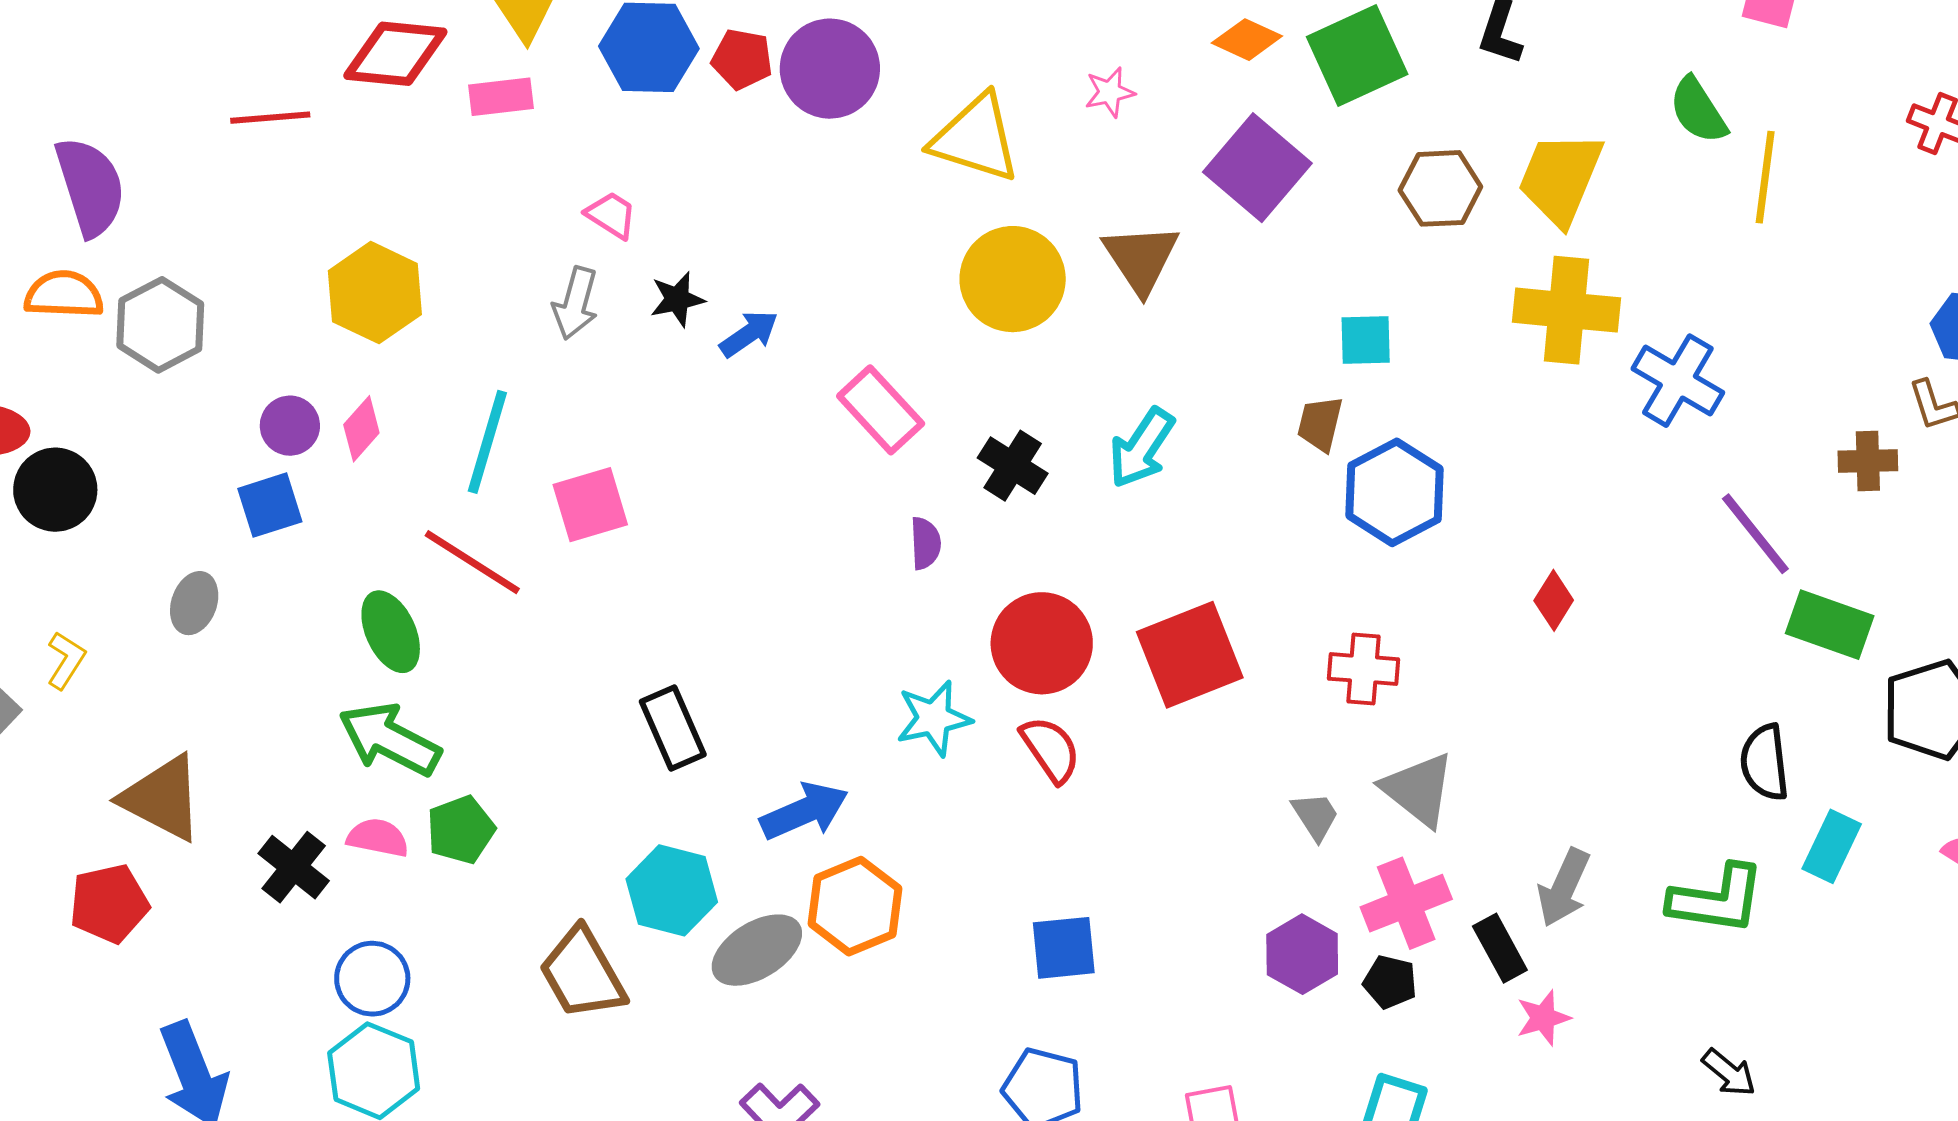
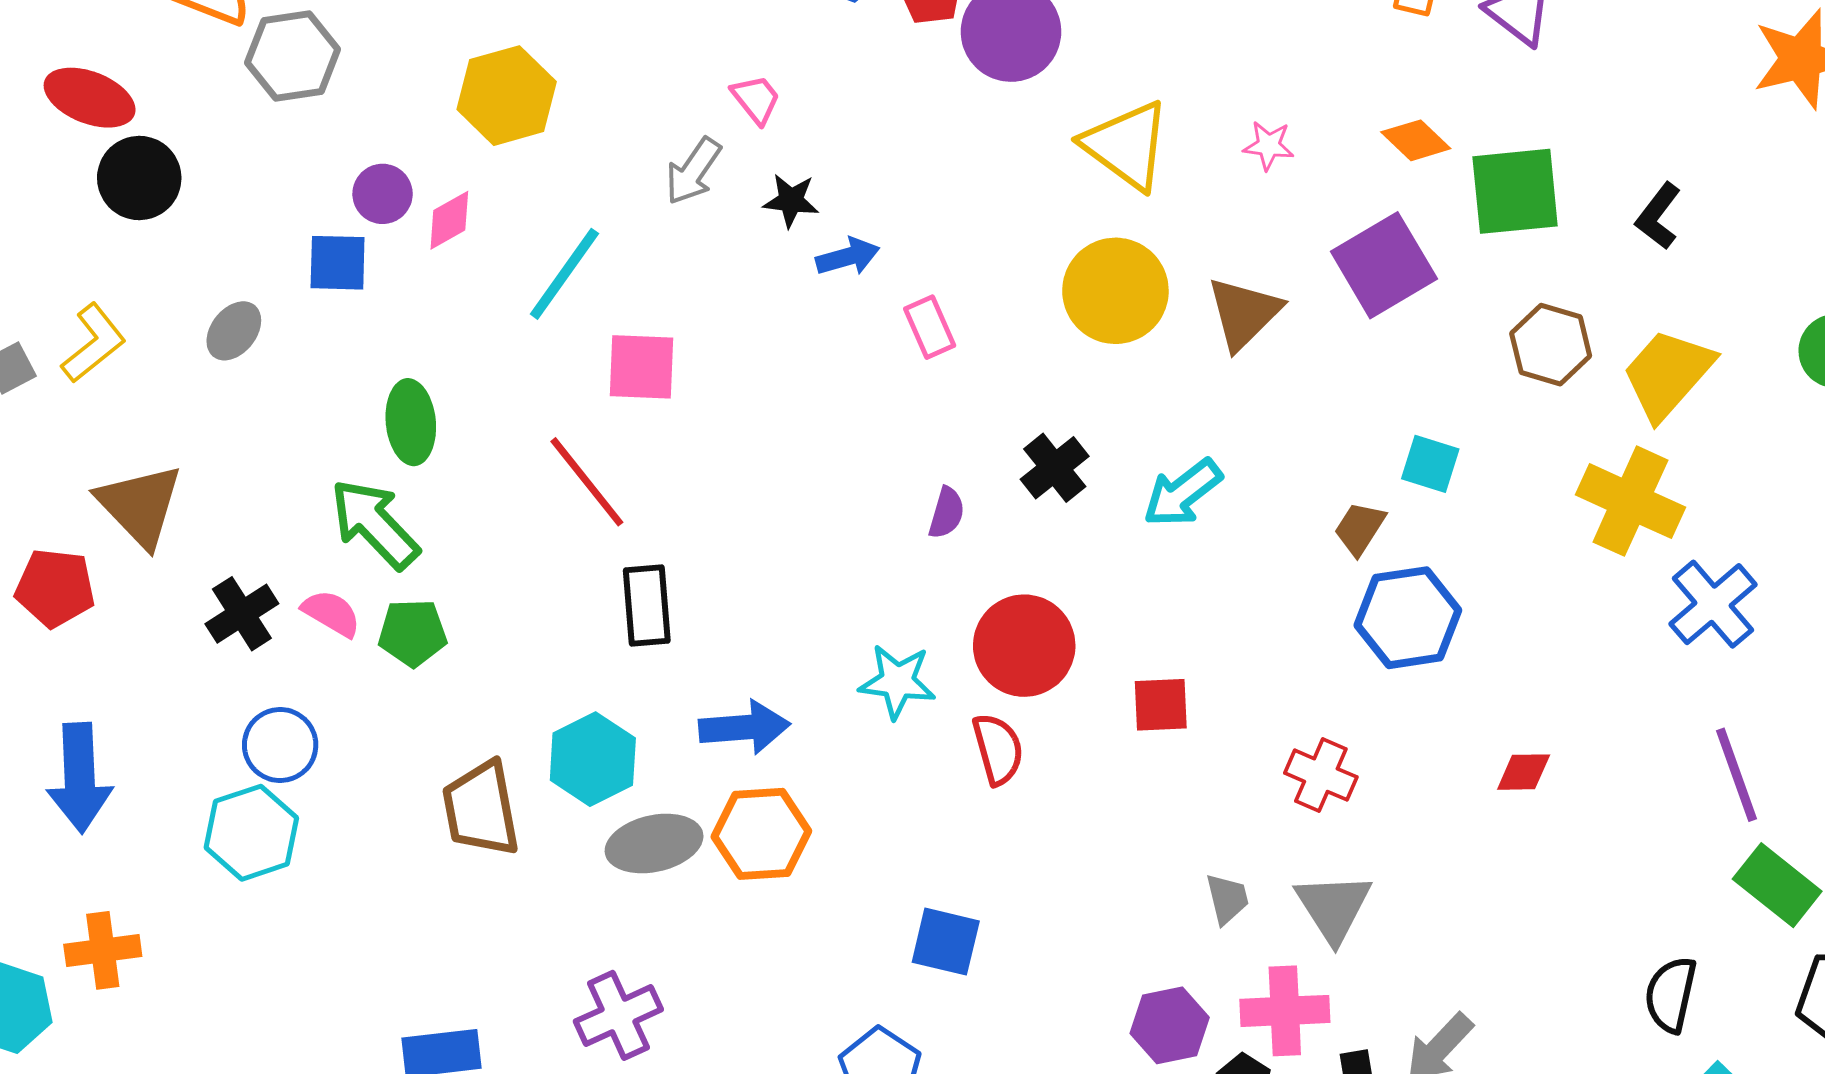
pink rectangle: (881, 410) -> (930, 327), moved, size x0.7
red line: (472, 562) -> (587, 482), moved
red diamond: (1554, 600) -> (1524, 772), turned 38
red square: (1190, 655) -> (1161, 705), size x0.6
yellow L-shape: (66, 660) -> (94, 343), size x1.4

